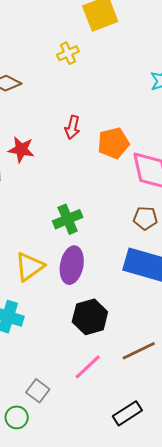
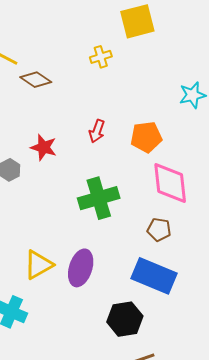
orange pentagon: (113, 143) -> (146, 137), moved
green cross: (68, 219) -> (99, 198), moved, size x1.4
black hexagon: (90, 317) -> (125, 319), moved

